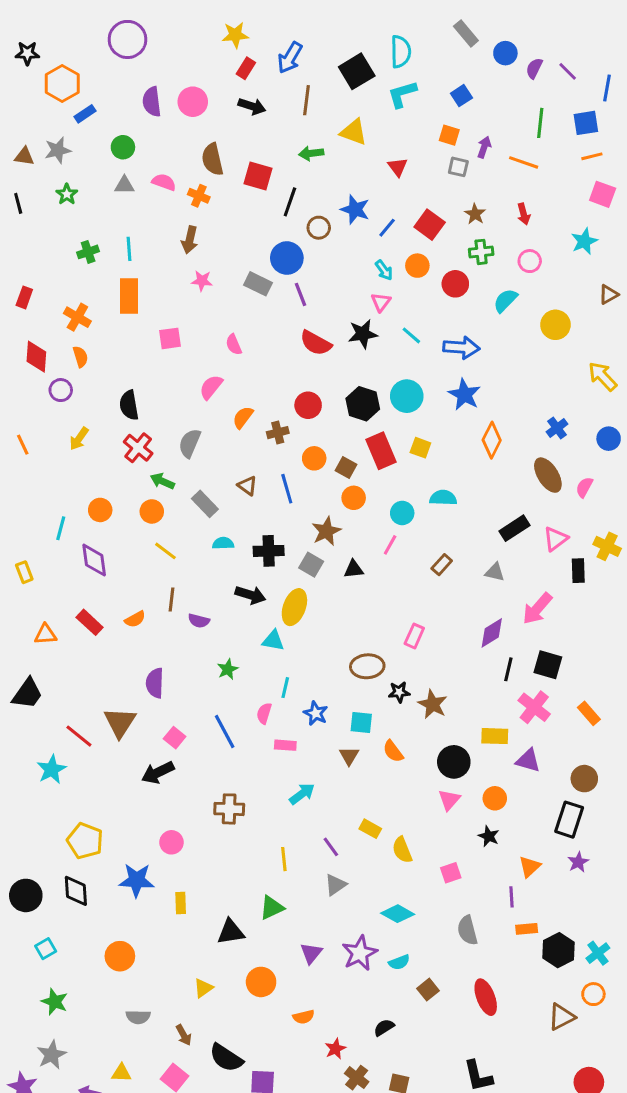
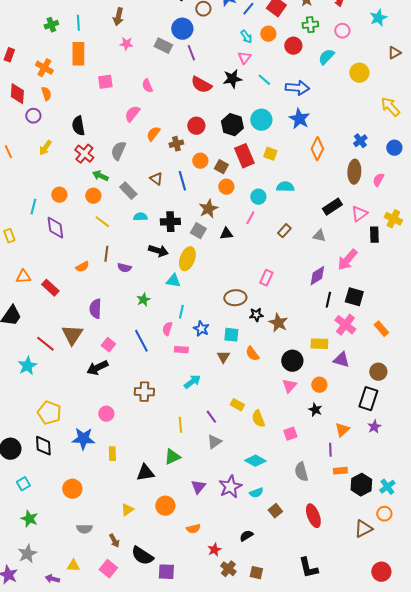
brown ellipse: (548, 475) -> (354, 172), turned 35
red rectangle: (90, 622) -> (50, 288), moved

